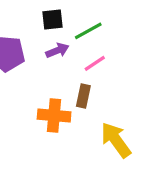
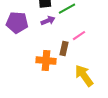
pink line: (95, 63) -> (79, 36), moved

